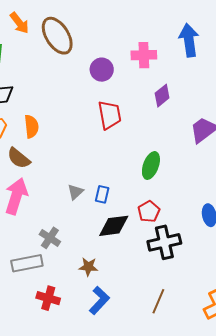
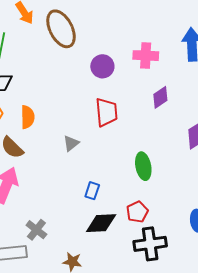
green ellipse: (151, 166) -> (143, 166), turned -36
gray triangle: (75, 192) -> (71, 143), moved

